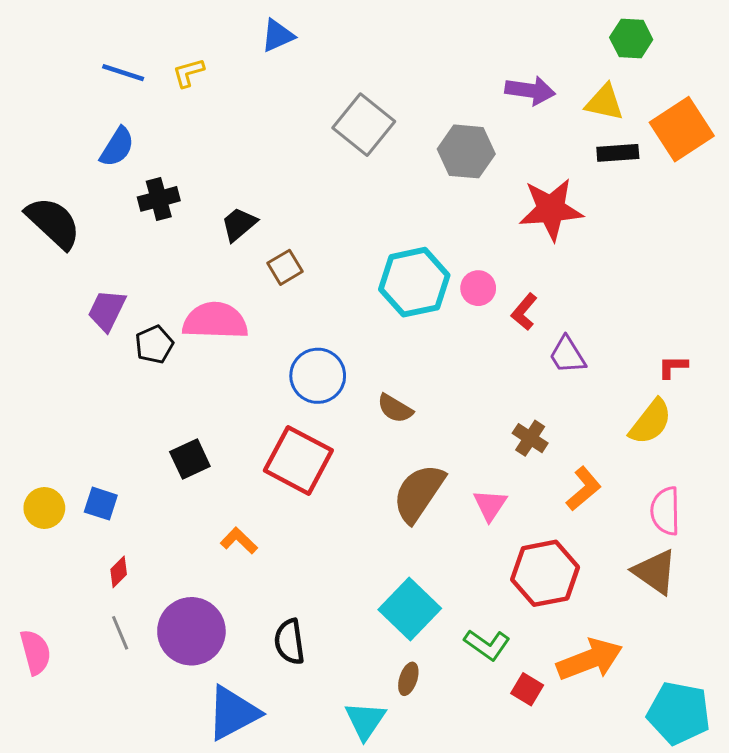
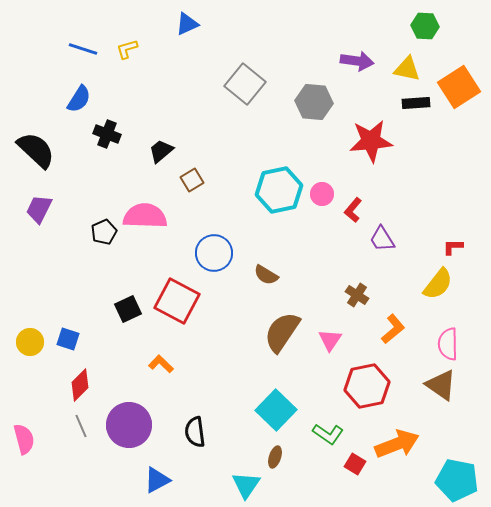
black cross: (159, 199) -> (107, 134), turned 36
purple trapezoid: (107, 310) -> (39, 209), moved
red square: (298, 460) -> (177, 301), moved
red diamond: (119, 572) -> (80, 385), size x1.5
blue triangle: (233, 713) -> (157, 480), size x0.7

